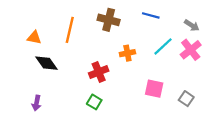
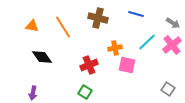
orange line: (70, 30) -> (63, 27), turned -45
orange triangle: (34, 38) -> (32, 26), moved
pink square: (154, 89) -> (127, 65), moved

